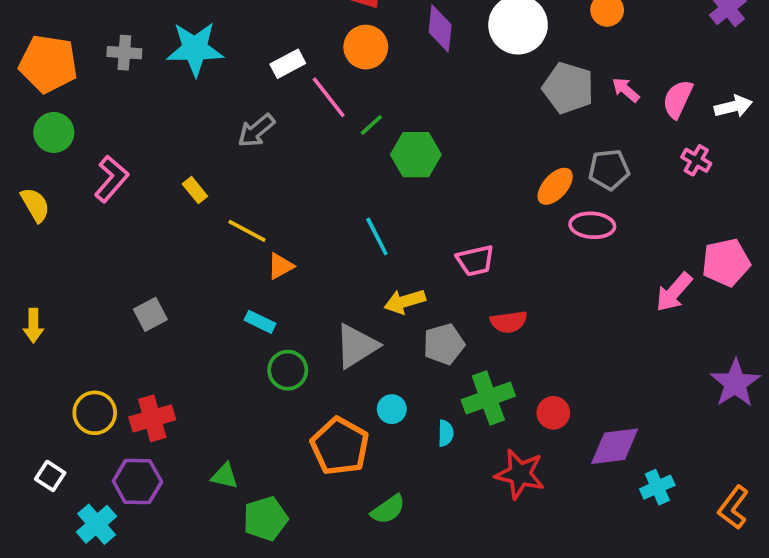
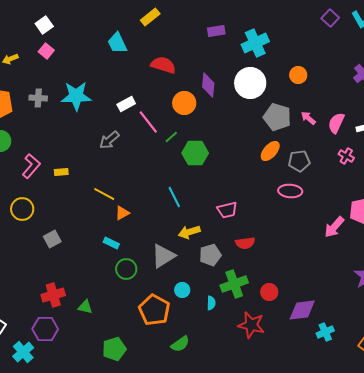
orange circle: (366, 47) -> (184, 103), moved
orange ellipse: (555, 186) -> (270, 151), moved
yellow rectangle: (195, 190) -> (61, 172), moved, turned -56
yellow circle: (95, 413) -> (22, 209), moved
green triangle: (225, 476) -> (85, 307), moved

